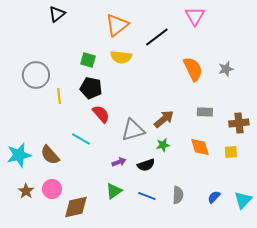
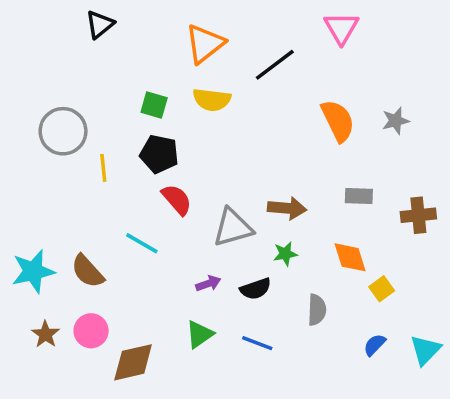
brown arrow: (164, 119) -> (287, 208), turned 45
yellow square: (231, 152) -> (382, 289), moved, turned -32
gray semicircle: (178, 195) -> (317, 310), moved

